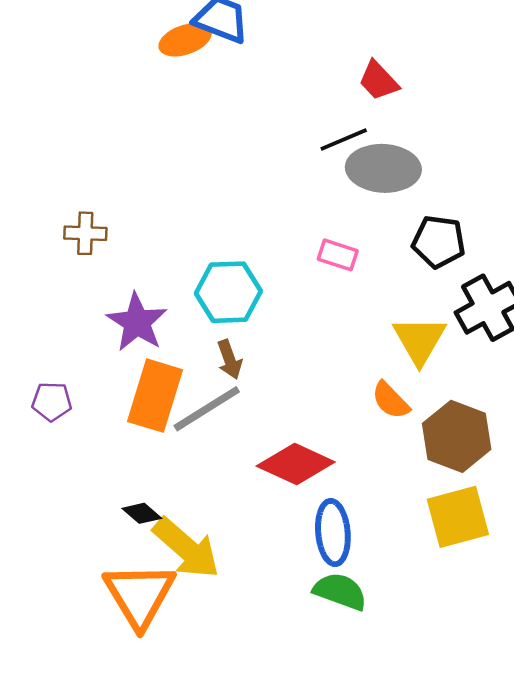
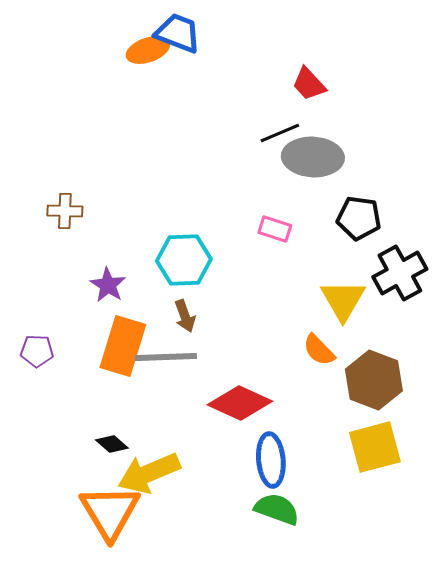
purple star: (137, 322) -> (108, 285), size x0.7
gray line: (207, 409) -> (166, 357), turned 30
yellow arrow: (186, 548) -> (149, 473), turned 116

